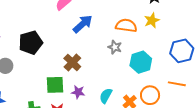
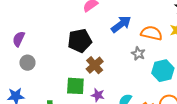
blue arrow: (83, 24) -> (121, 24), moved
black pentagon: (31, 43) -> (80, 41), moved

